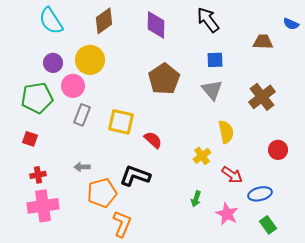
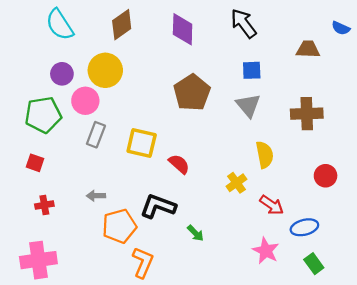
brown cross: (262, 97) -> (307, 114), turned 36
green arrow: (196, 199) -> (195, 233), moved, turned -63
pink cross: (43, 206) -> (38, 260), moved

